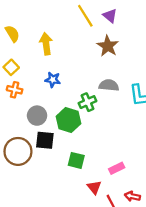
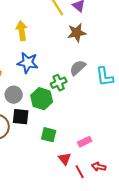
brown star: (108, 46) -> (77, 33), turned 30
blue star: (53, 80) -> (28, 63), size x1.5
gray semicircle: (109, 85) -> (78, 68), turned -48

